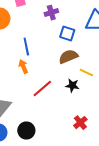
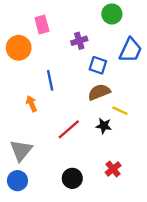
orange arrow: (23, 67) -> (31, 104), moved
black circle: (26, 131) -> (72, 178), moved

